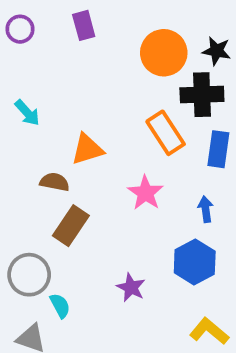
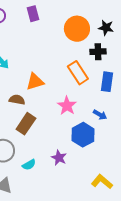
black cross: (202, 95) -> (98, 52), size x0.7
blue arrow: (206, 209) -> (100, 115), turned 128
blue hexagon: (195, 262) -> (83, 135), moved
cyan semicircle: (60, 306) -> (29, 165), moved, turned 88

